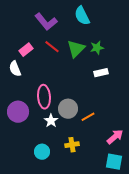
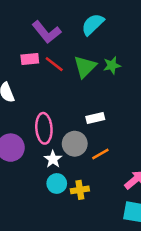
cyan semicircle: (82, 16) -> (93, 24), turned 72
pink rectangle: (26, 50) -> (30, 59), moved, turned 32
white rectangle: (101, 73) -> (95, 118), moved
cyan circle: (42, 152) -> (57, 183), moved

